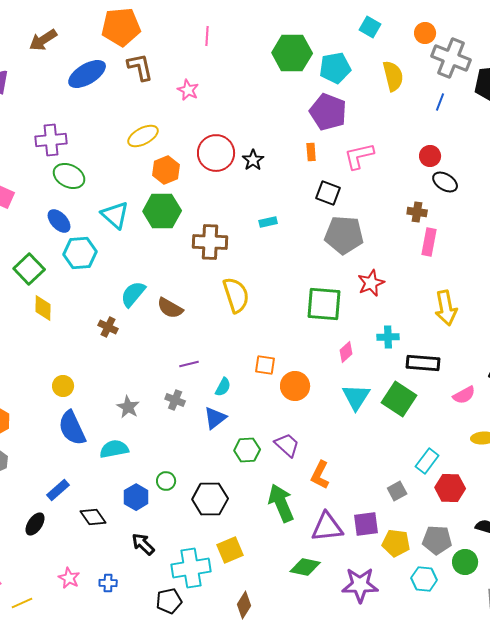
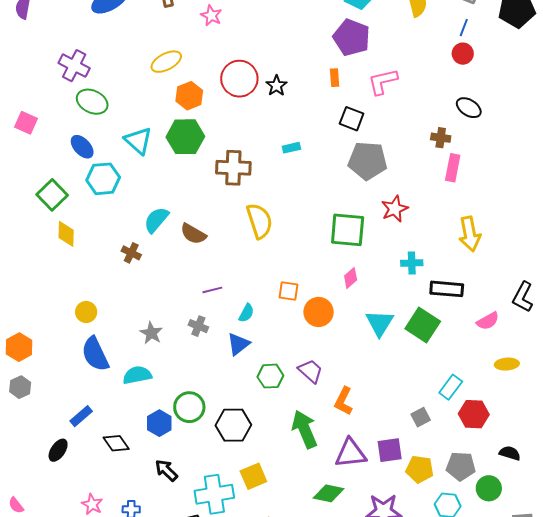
purple cross: (51, 140) -> (74, 66), turned 32
red circle: (430, 156) -> (463, 54), moved
pink diamond: (346, 352) -> (351, 278), moved
green circle: (166, 481) -> (189, 407), size x1.6

